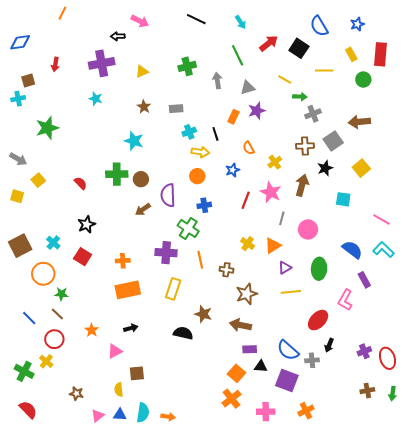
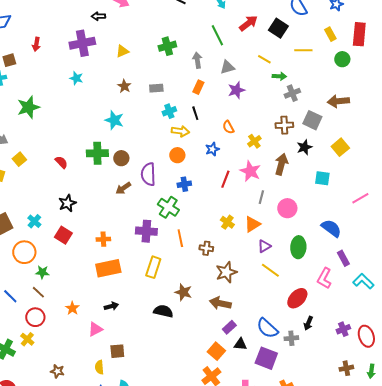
orange rectangle: (234, 117) -> (198, 87), moved
gray square: (333, 141) -> (312, 120), turned -30
pink line: (381, 219) -> (360, 198), turned -60
cyan L-shape: (383, 250) -> (363, 281), moved
yellow line: (291, 292) -> (270, 270), turned 42
purple rectangle: (250, 349) -> (229, 327), turned -40

